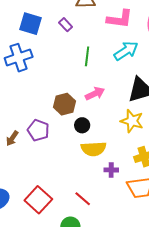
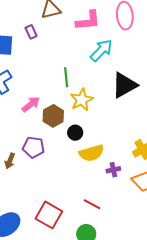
purple rectangle: (66, 25) -> (31, 32), moved, turned 32
green line: (87, 56) -> (66, 77), moved
pink arrow: (95, 94) -> (31, 104), moved
yellow star: (132, 121) -> (82, 100), moved, turned -30

